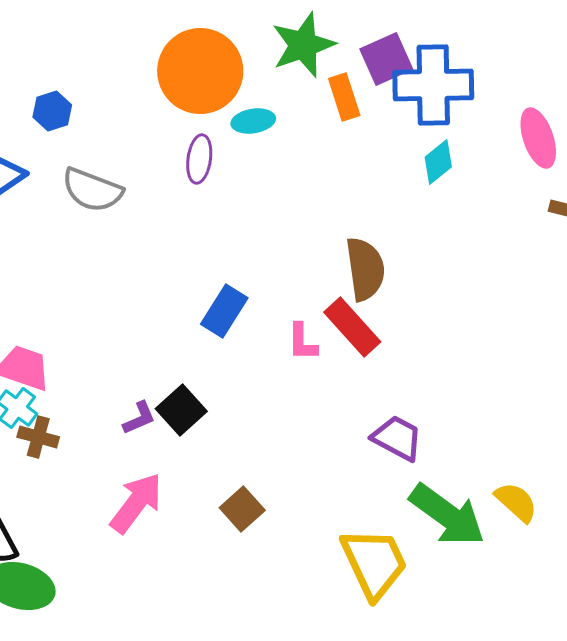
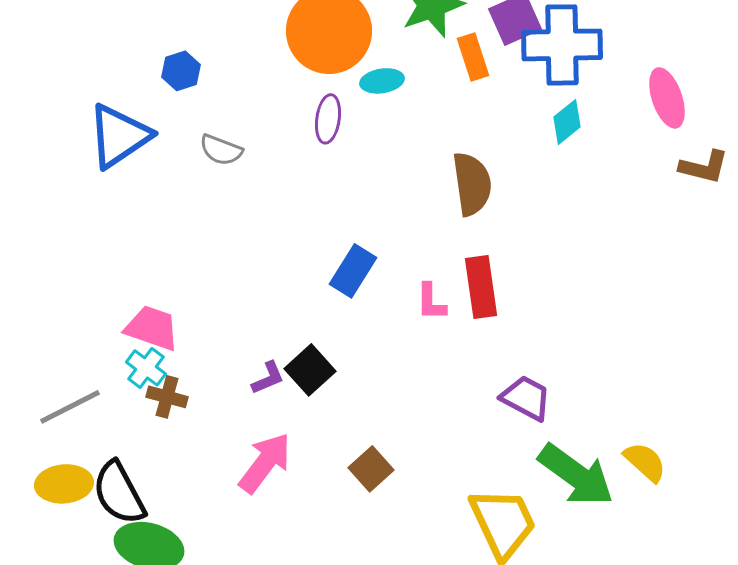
gray semicircle: (92, 190) -> (221, 150), size x0.7
brown semicircle: (365, 269) -> (472, 184), moved
red rectangle: (352, 327) -> (481, 287), turned 34

